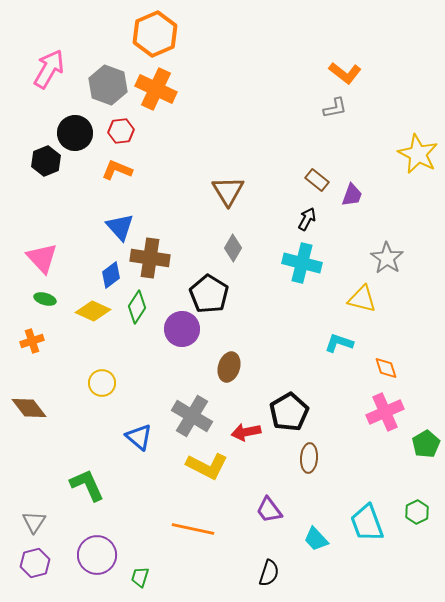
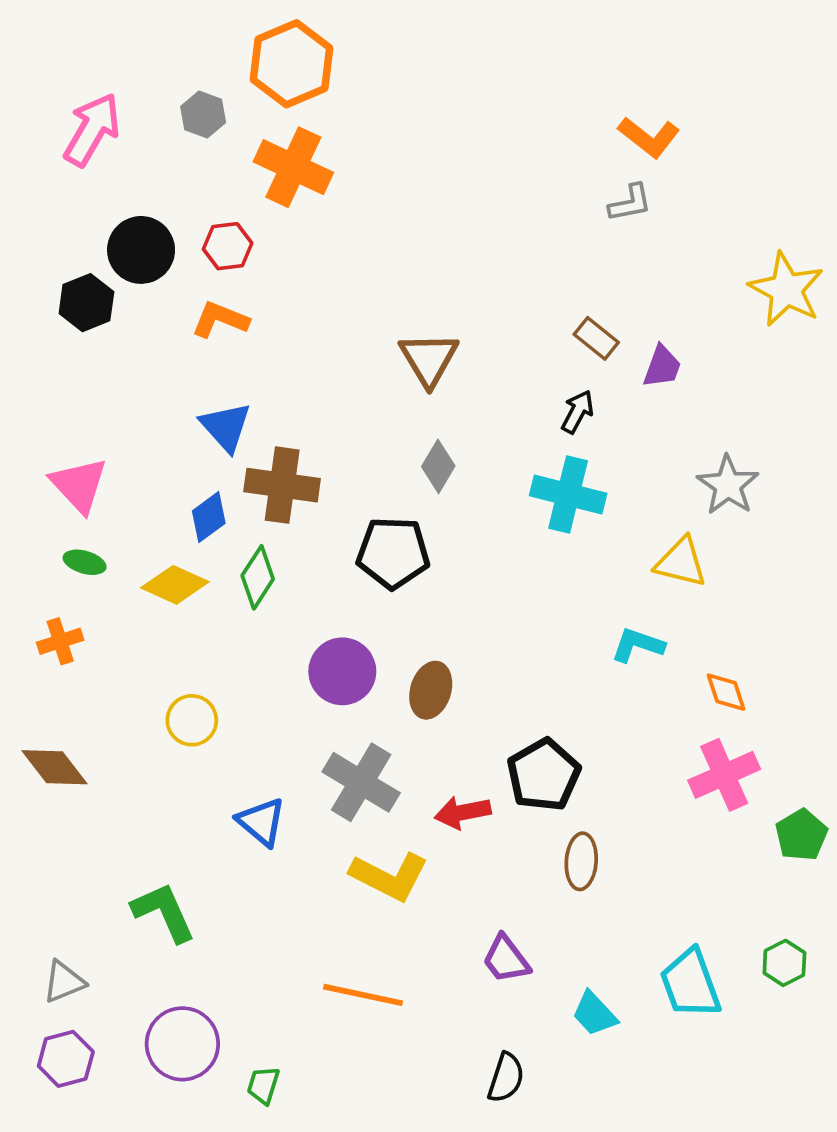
gray hexagon: (108, 85) -> (203, 115), moved, size x0.6
black pentagon: (209, 294) -> (393, 553), turned -30
purple circle: (182, 329) -> (342, 671), moved
gray triangle: (34, 522) -> (64, 982), turned 35

